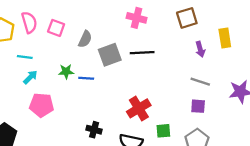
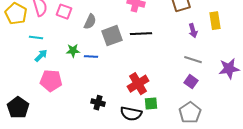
purple square: (198, 106) -> (191, 82), turned 32
green square: (163, 131) -> (151, 104), moved

